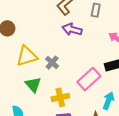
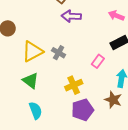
pink rectangle: (89, 79) -> (98, 61), size x0.6
green triangle: (33, 85) -> (31, 81), moved

